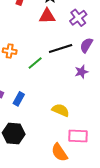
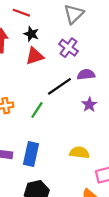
purple semicircle: (86, 45) -> (86, 75), turned 70
blue rectangle: (19, 99) -> (31, 154), size x1.5

